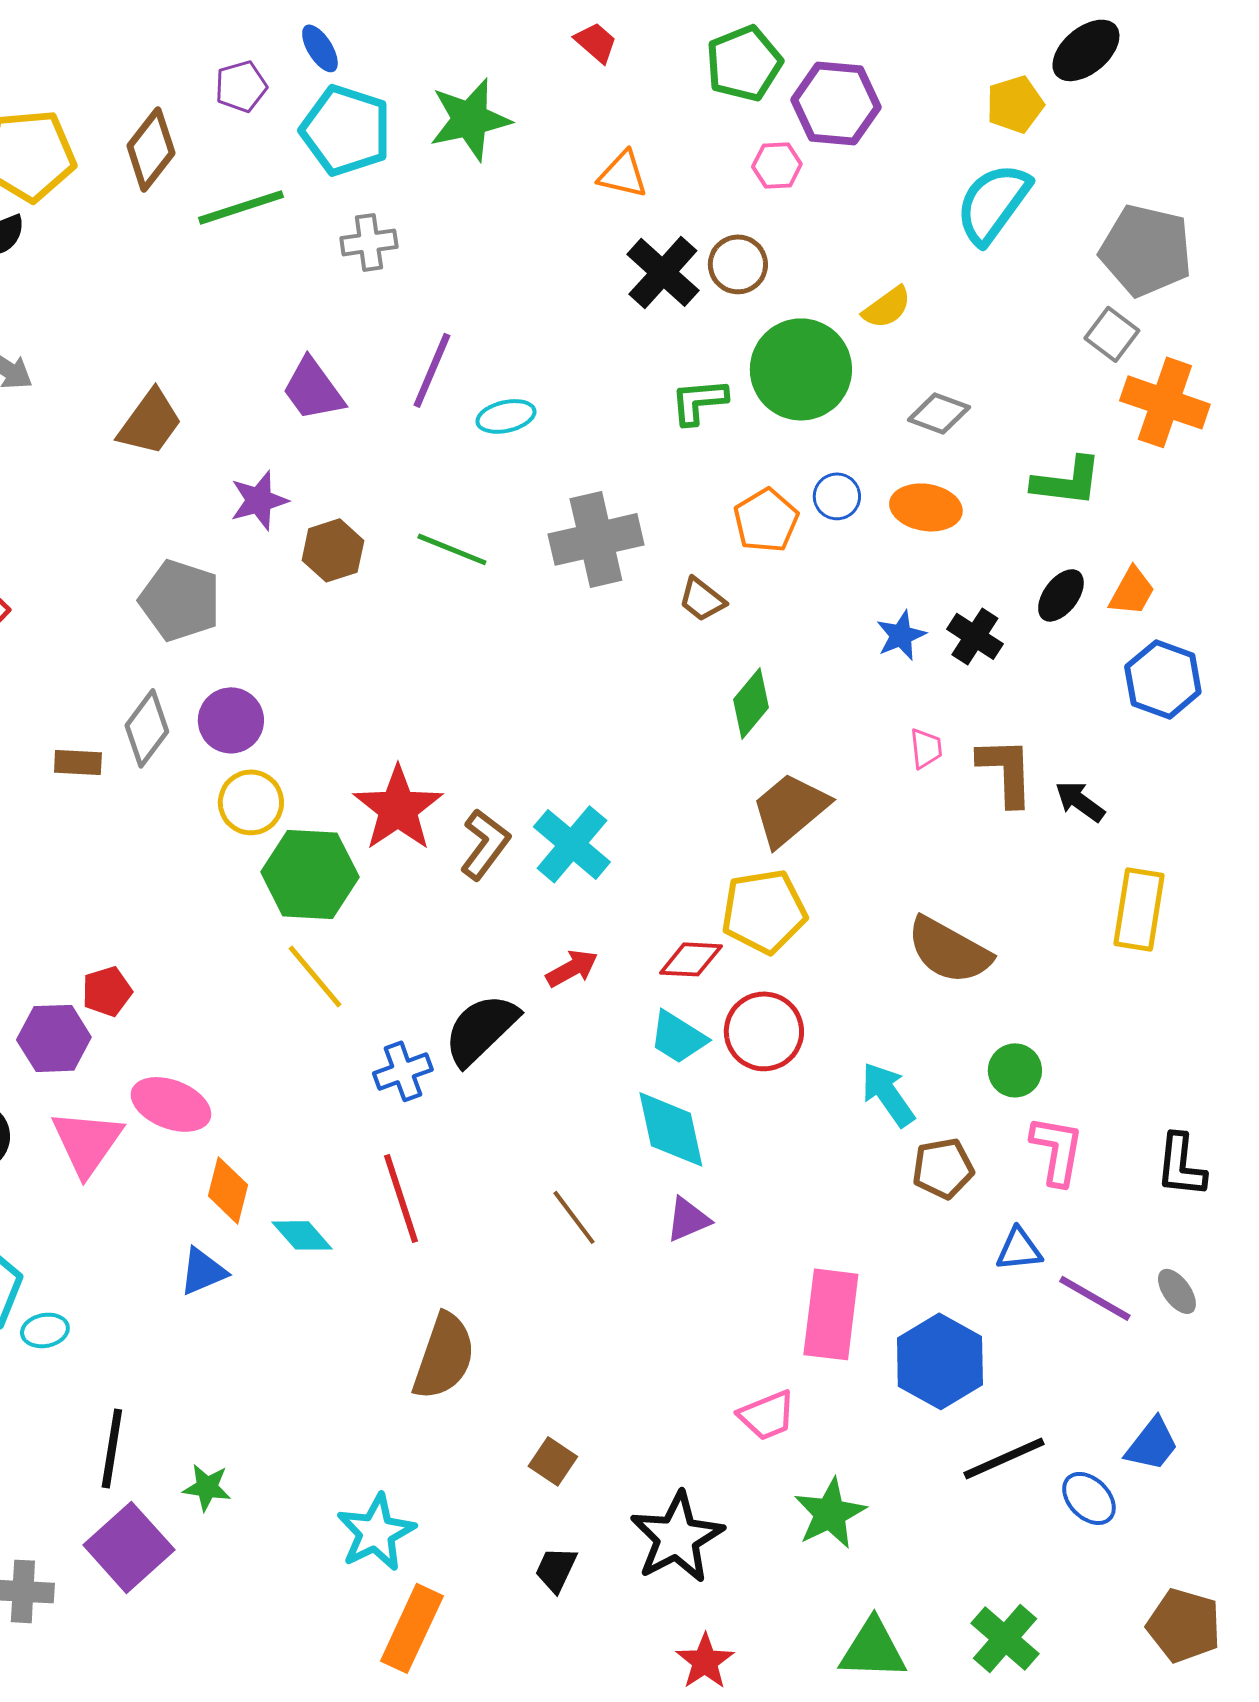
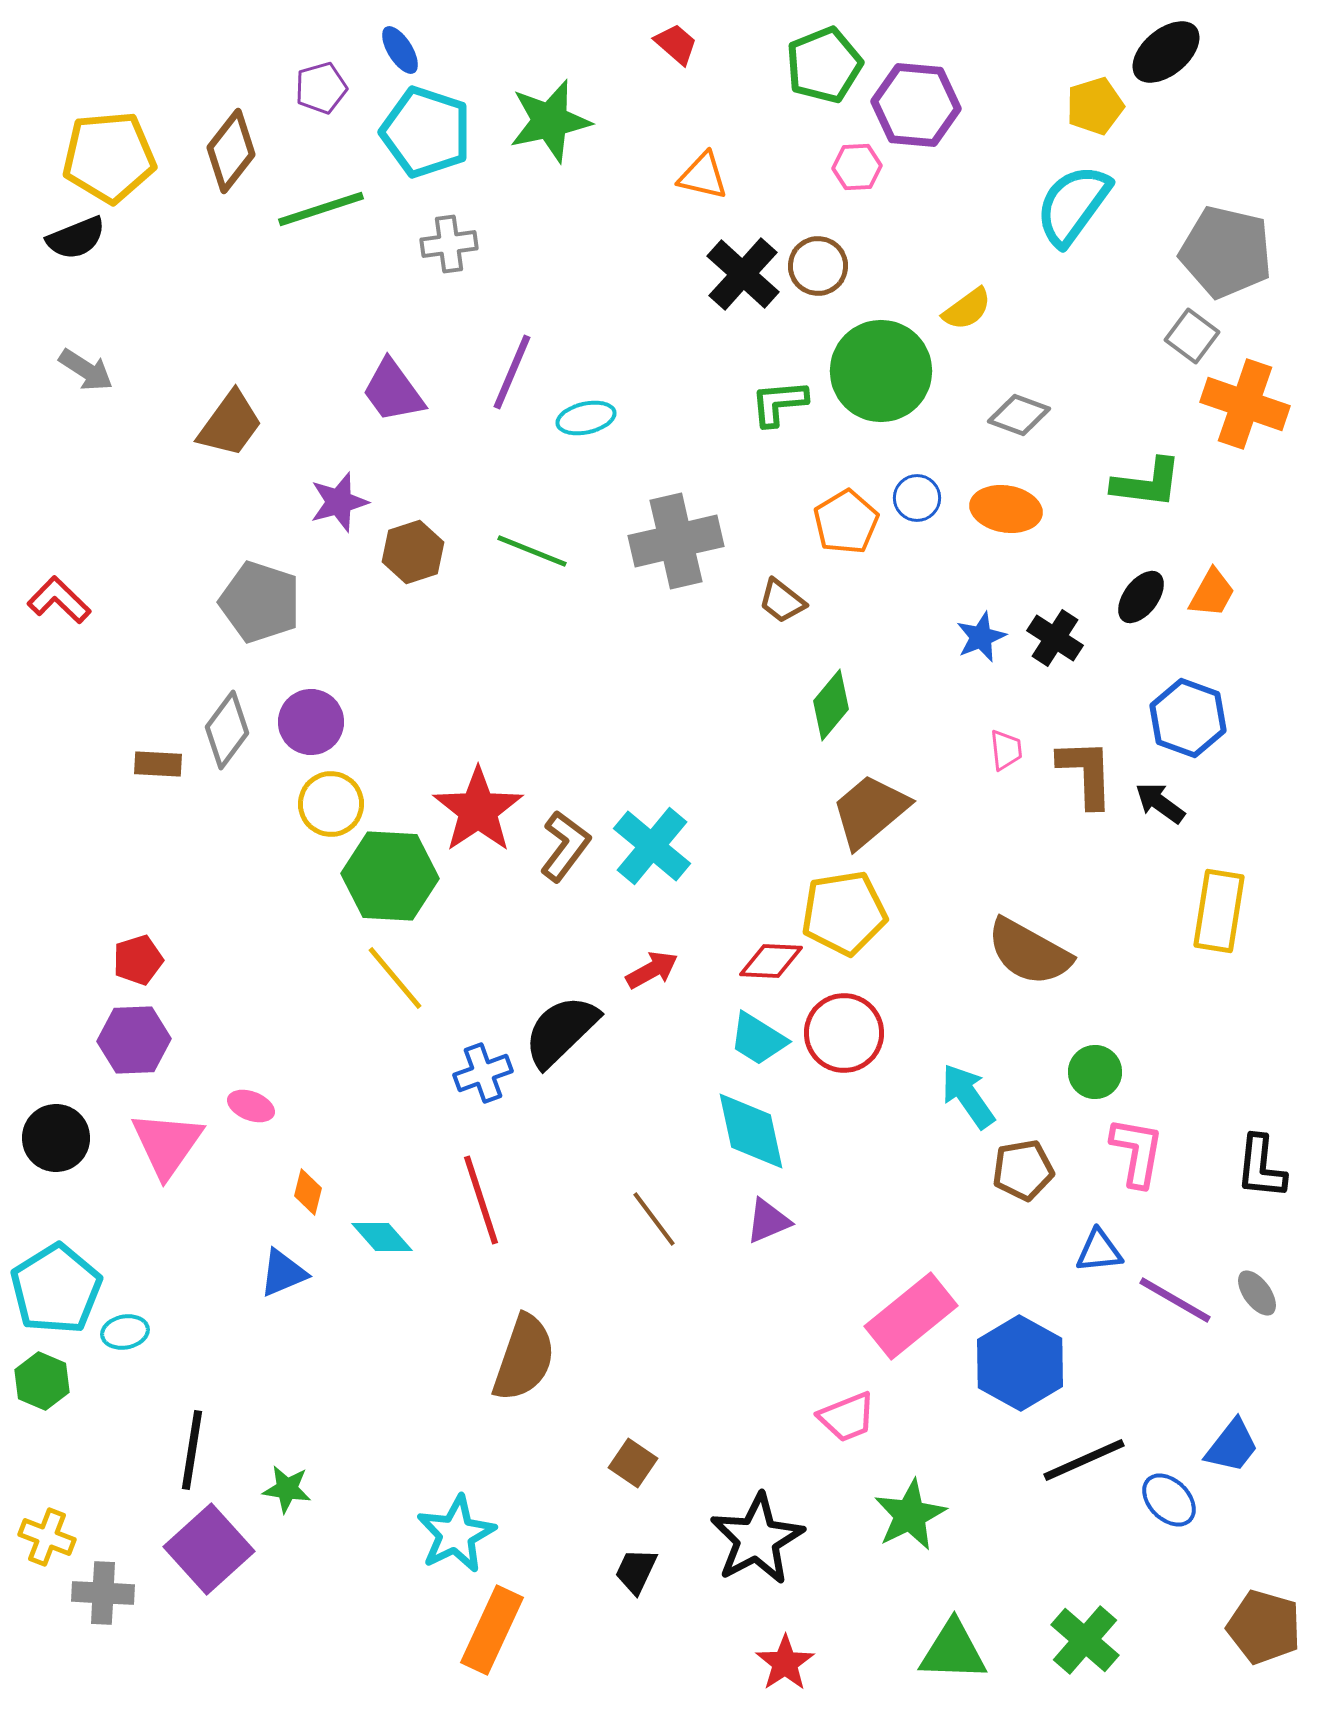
blue hexagon: (1163, 679) -> (1188, 718), moved
red pentagon: (107, 991) -> (138, 960), moved
pink ellipse: (171, 1104) -> (251, 1106), size x0.6
orange diamond: (228, 1190) -> (308, 1192), size x0.7
pink rectangle: (831, 1314) -> (911, 1316), turned 44

